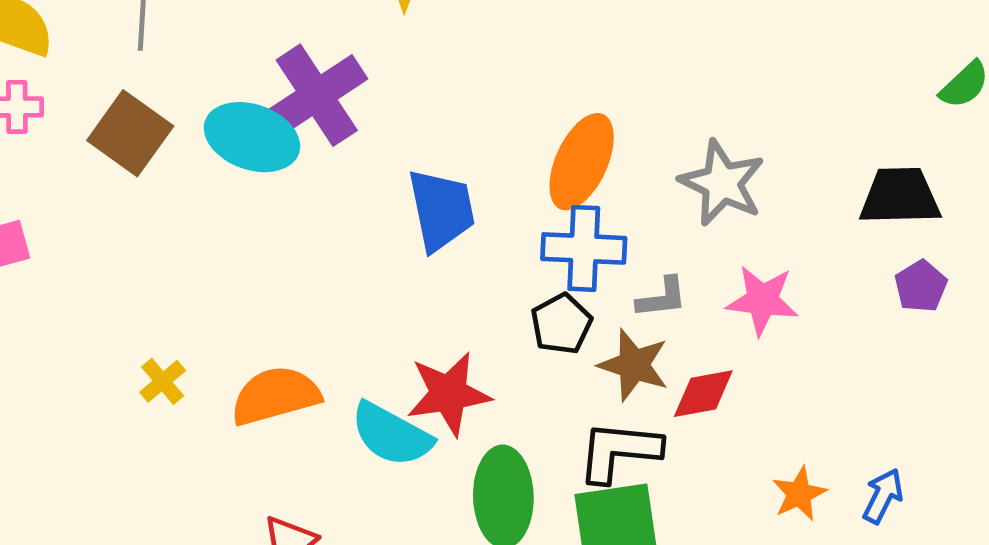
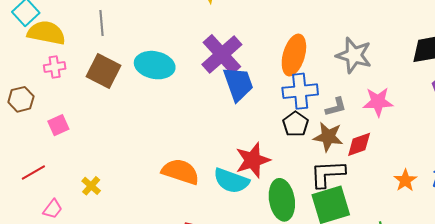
purple cross: (317, 95) -> (222, 54), moved
yellow cross: (163, 381) -> (91, 186), moved
orange semicircle: (275, 396) -> (180, 172), turned 42

